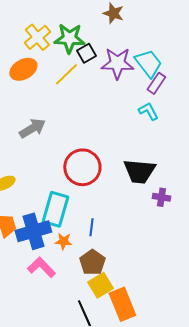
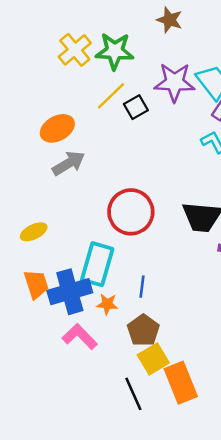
black square: (86, 53) -> (136, 107), moved
orange ellipse: (23, 69) -> (57, 128), moved

